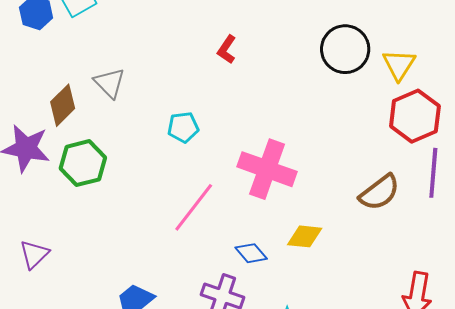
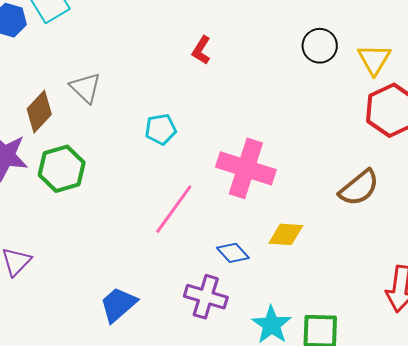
black circle: (345, 49) -> (320, 46), size x0.7

